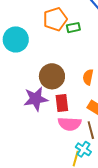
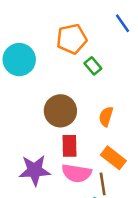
green rectangle: (73, 28) -> (93, 66), moved, turned 56
purple star: (36, 99) -> (35, 170), moved

